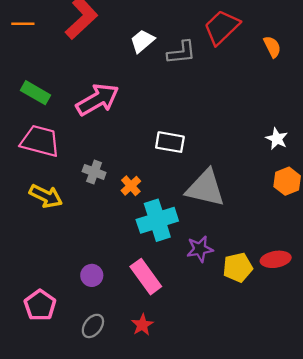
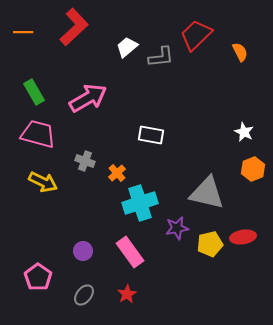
green rectangle: (35, 93) -> (34, 92), turned 30
gray triangle: (206, 188) -> (207, 193), moved

